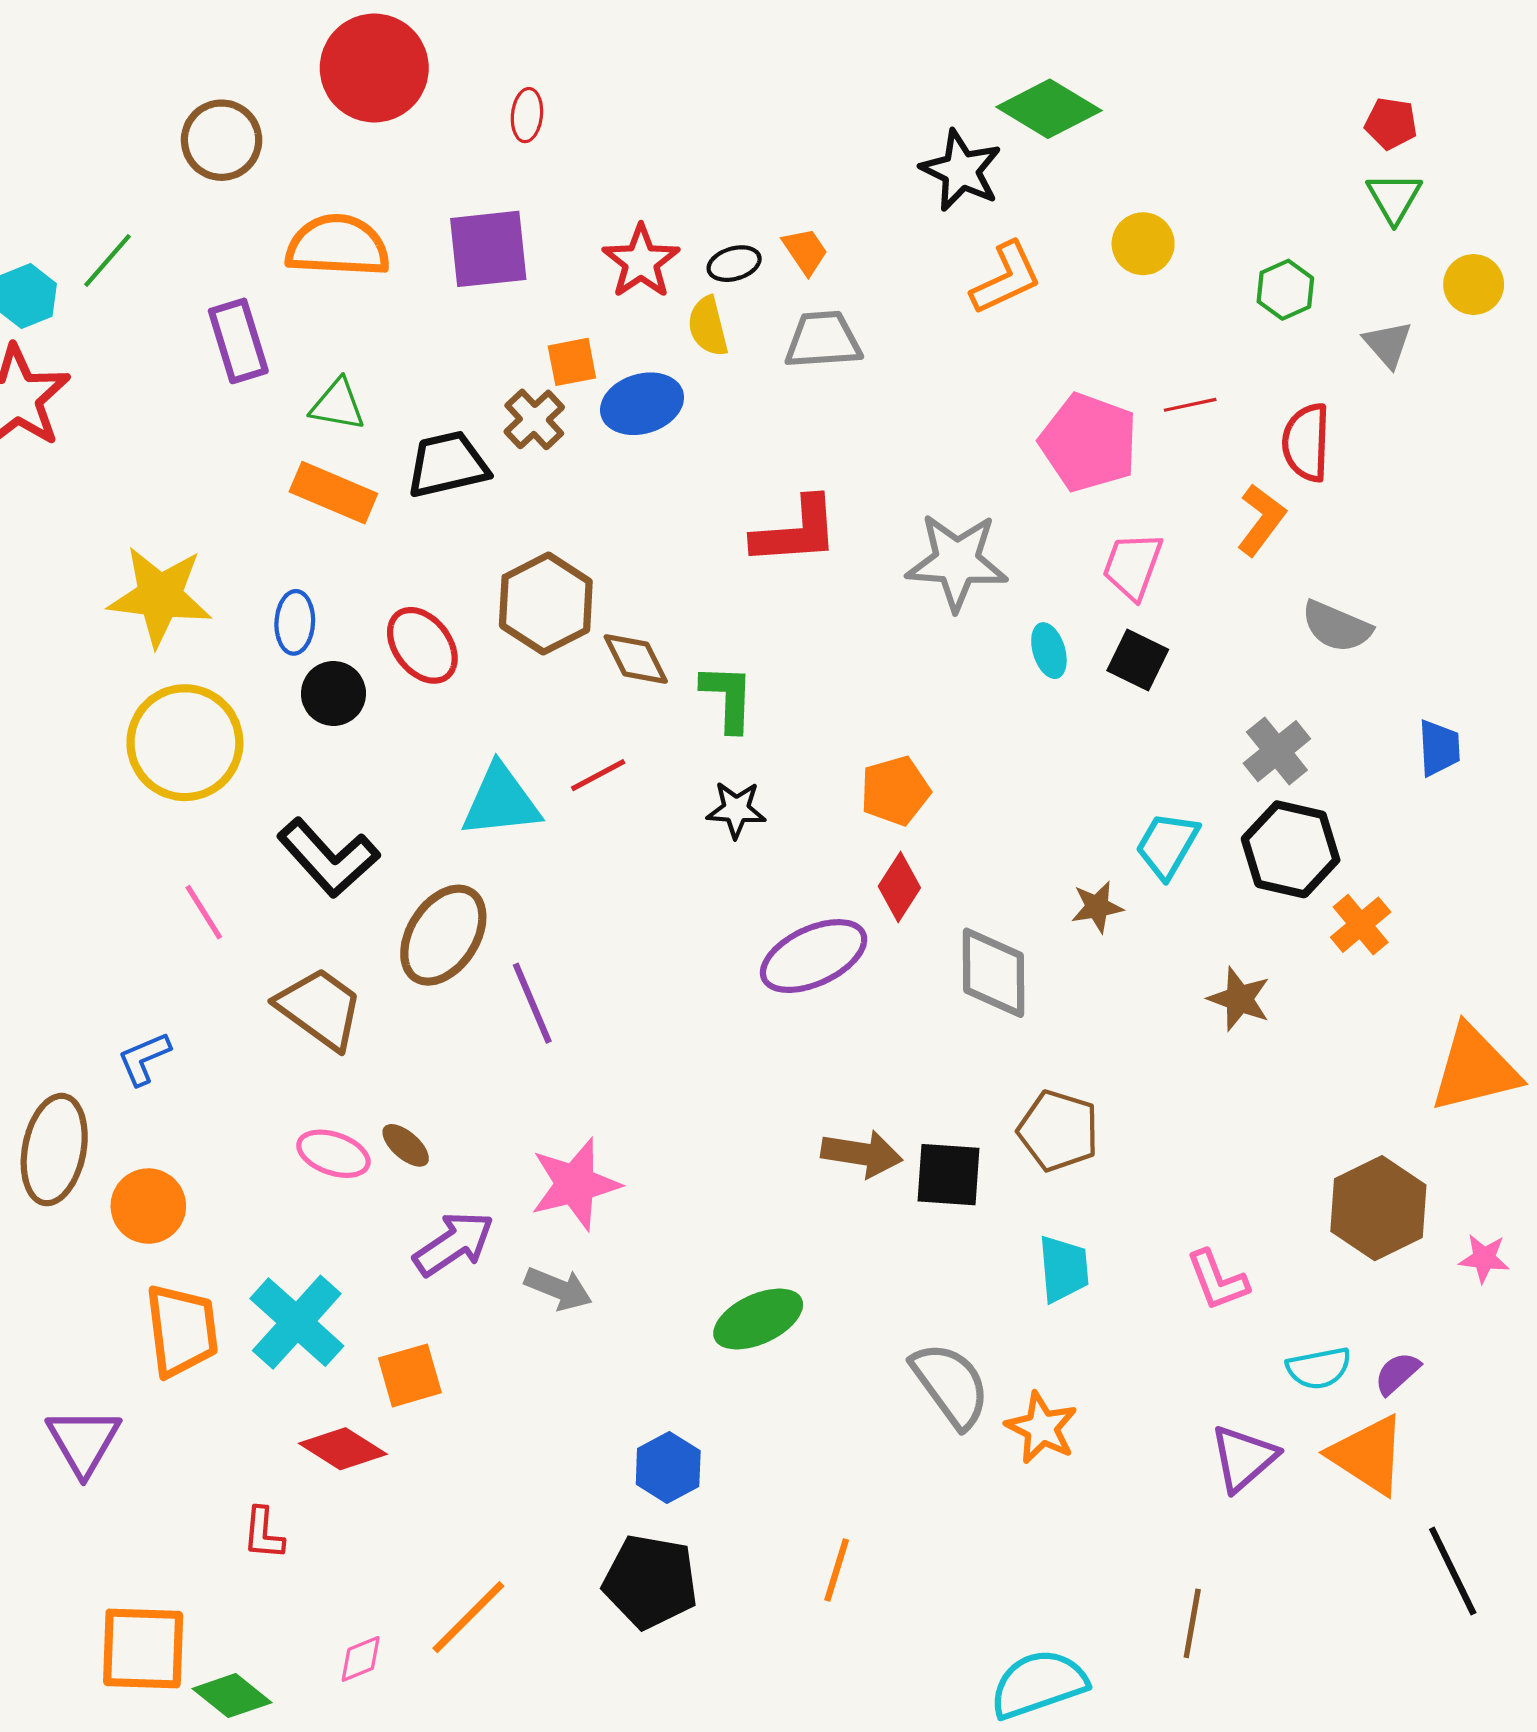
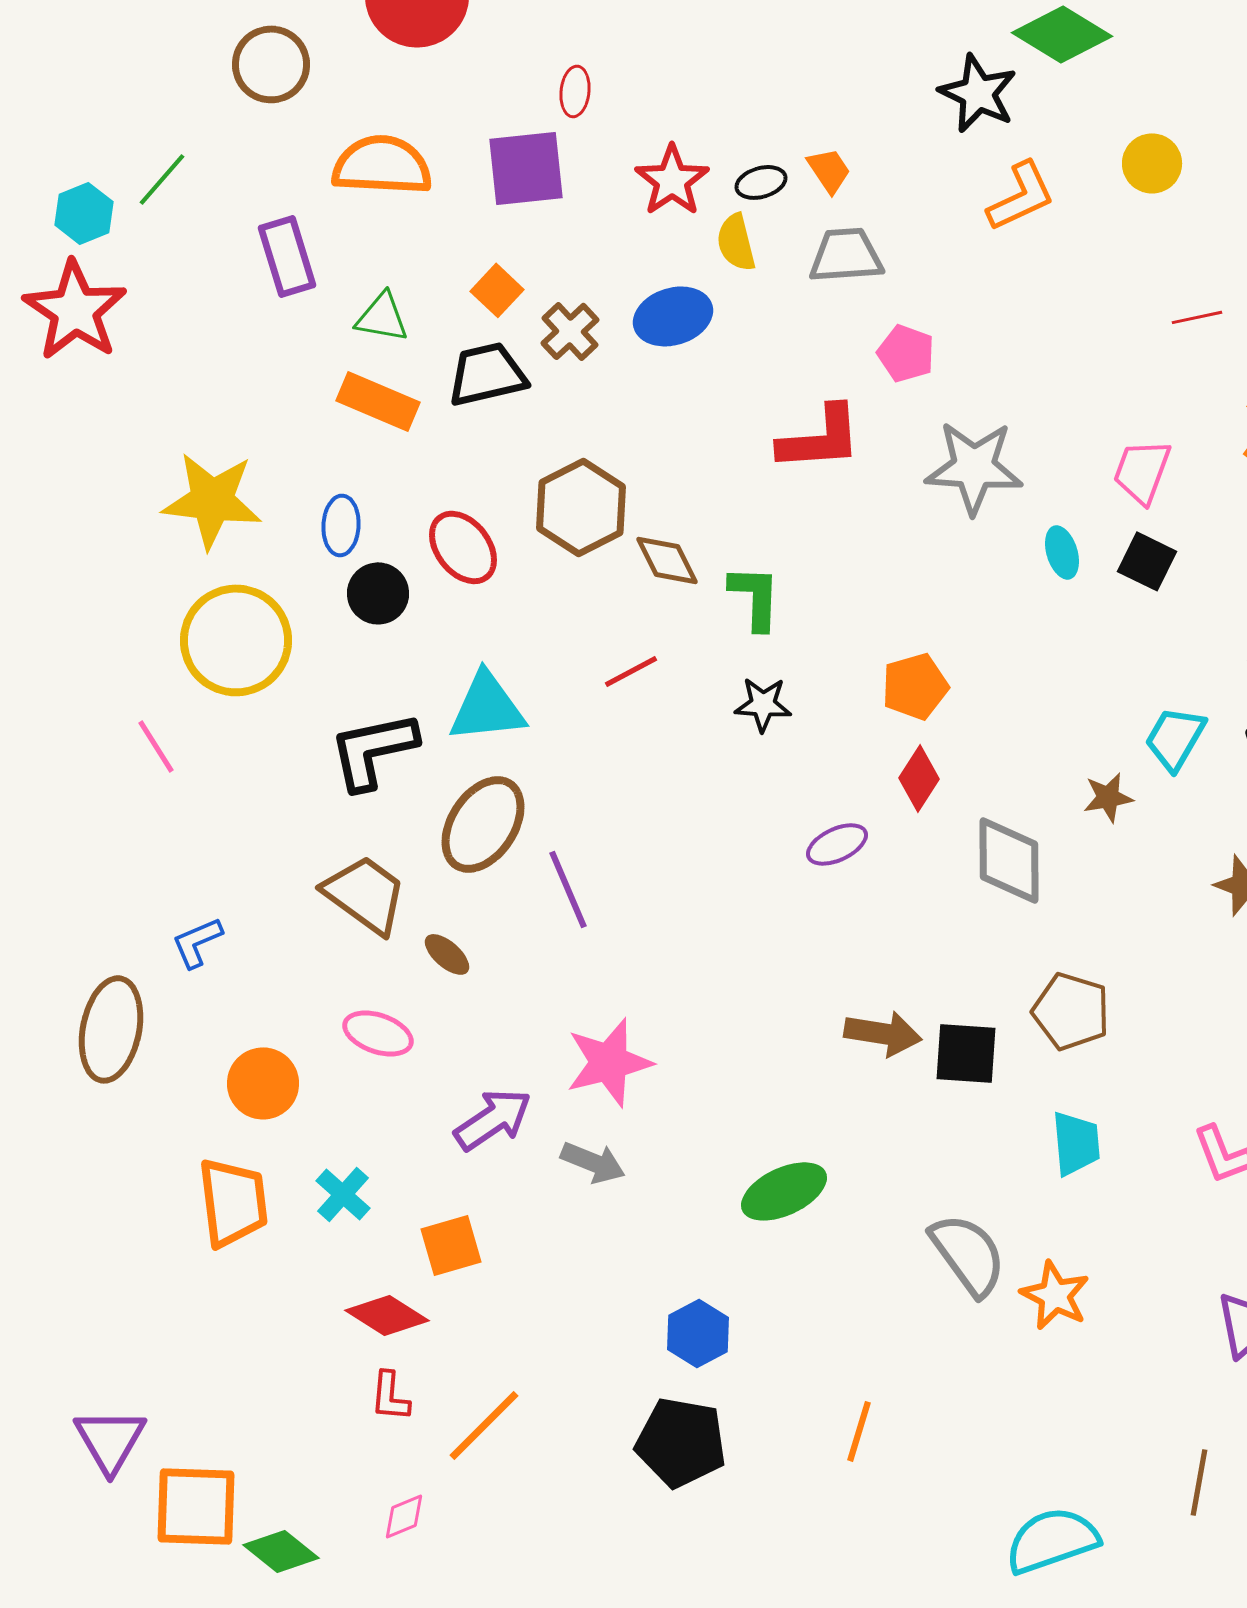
red ellipse: (527, 115) -> (575, 91), moved
orange square: (572, 362) -> (497, 290), moved, turned -36
pink pentagon: (1089, 442) -> (906, 353), moved, size x0.6
cyan triangle: (501, 801) -> (487, 707), moved
black L-shape: (328, 858) -> (373, 750), turned 120
pink line: (204, 912) -> (156, 746), moved
purple ellipse: (814, 956) -> (837, 844), size x0.6
brown ellipse: (406, 1145) -> (447, 954), moved
orange circle: (148, 1206) -> (263, 1083), moved
cyan cross: (297, 1322) -> (343, 1194), size x0.6
purple triangle: (83, 1441) -> (110, 1440), moved
red L-shape: (263, 1533) -> (390, 1396), moved
orange line: (468, 1617) -> (484, 1425), moved

